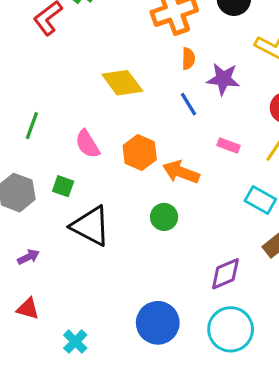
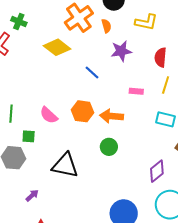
orange semicircle: (188, 59) -> (106, 26), moved
yellow diamond: (122, 83) -> (57, 47), moved
blue line: (188, 104) -> (92, 72), moved
green square: (63, 186) -> (29, 136), moved

